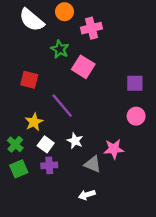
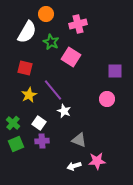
orange circle: (65, 12) -> (46, 14), moved
white semicircle: (32, 20) -> (27, 32), moved, turned -100
pink circle: (136, 116) -> (107, 99), moved
yellow star: (34, 122) -> (29, 95), moved
white star: (75, 141) -> (64, 111), moved
pink star: (114, 149) -> (97, 161), moved

